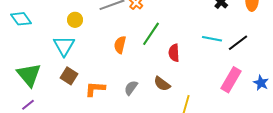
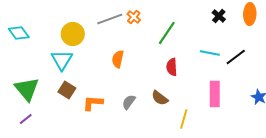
yellow circle: (75, 20) -> (73, 34), size x1.5
green line: (151, 34) -> (167, 33), moved
pink rectangle: (231, 80) -> (215, 94), moved, turned -30

